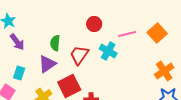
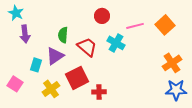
purple arrow: (17, 42) -> (25, 34), turned 30
red trapezoid: (79, 55) -> (87, 47), turned 95
cyan rectangle: (19, 73) -> (36, 65), moved

